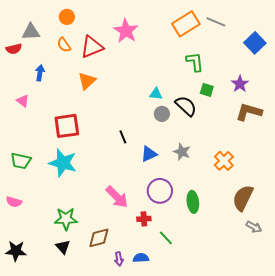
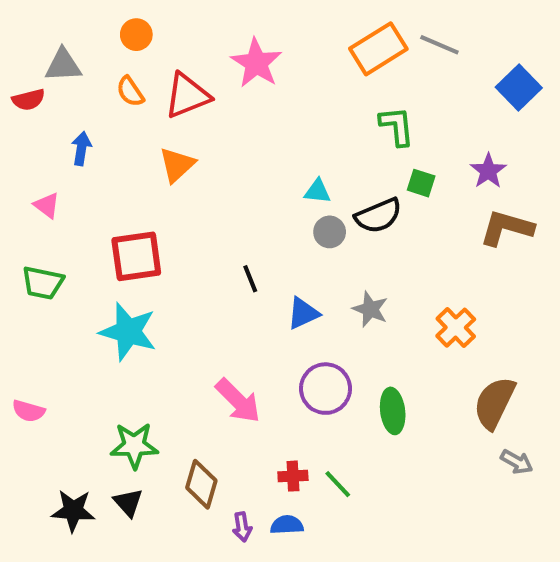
black semicircle: (186, 106) -> (378, 216), turned 115
green trapezoid: (21, 161) -> (43, 283), moved
red cross: (144, 219) -> (293, 476), moved
brown diamond: (99, 238) -> (201, 484), turned -60
black star: (16, 251) -> (73, 511), moved

